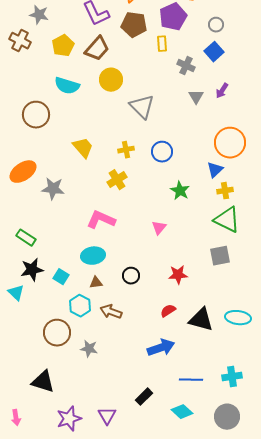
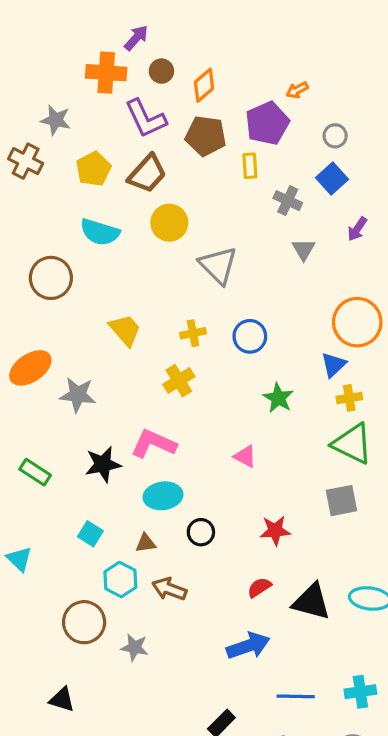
purple arrow: (222, 91) -> (357, 229), moved
pink triangle: (159, 228) -> (245, 456), turned -42
cyan ellipse: (93, 256) -> (163, 496), moved
black star: (32, 270) -> (103, 464), moved
black triangle: (43, 382) -> (62, 700), size x0.7

